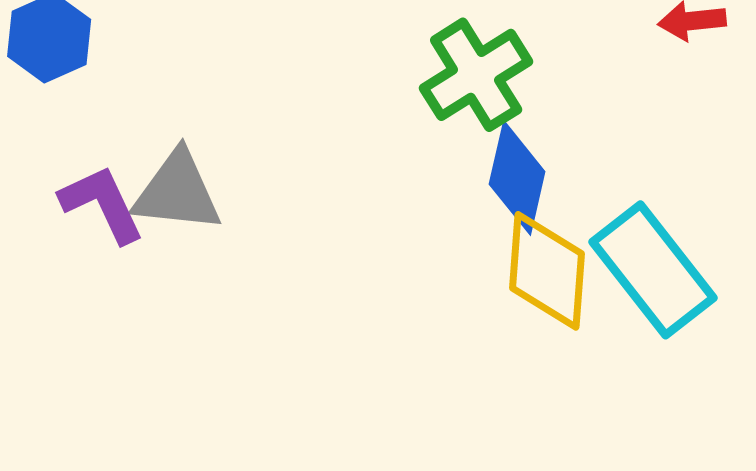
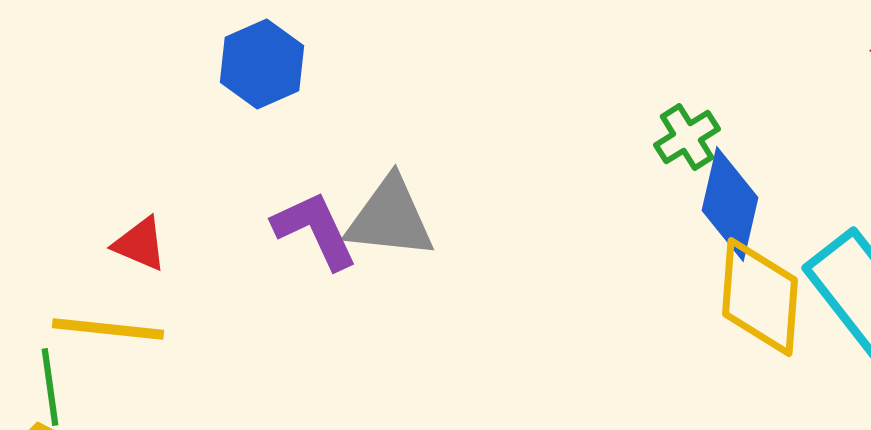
green cross: (476, 75) -> (687, 137), moved, size x0.6

